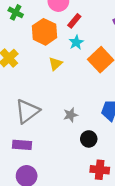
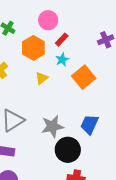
gray star: (70, 115) -> (52, 126), size x1.6
black circle: (89, 139) -> (68, 150), size x1.6

